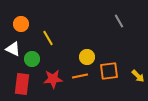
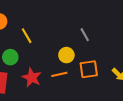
gray line: (119, 21) -> (85, 35), moved
red star: (53, 79) -> (32, 77), turned 30

